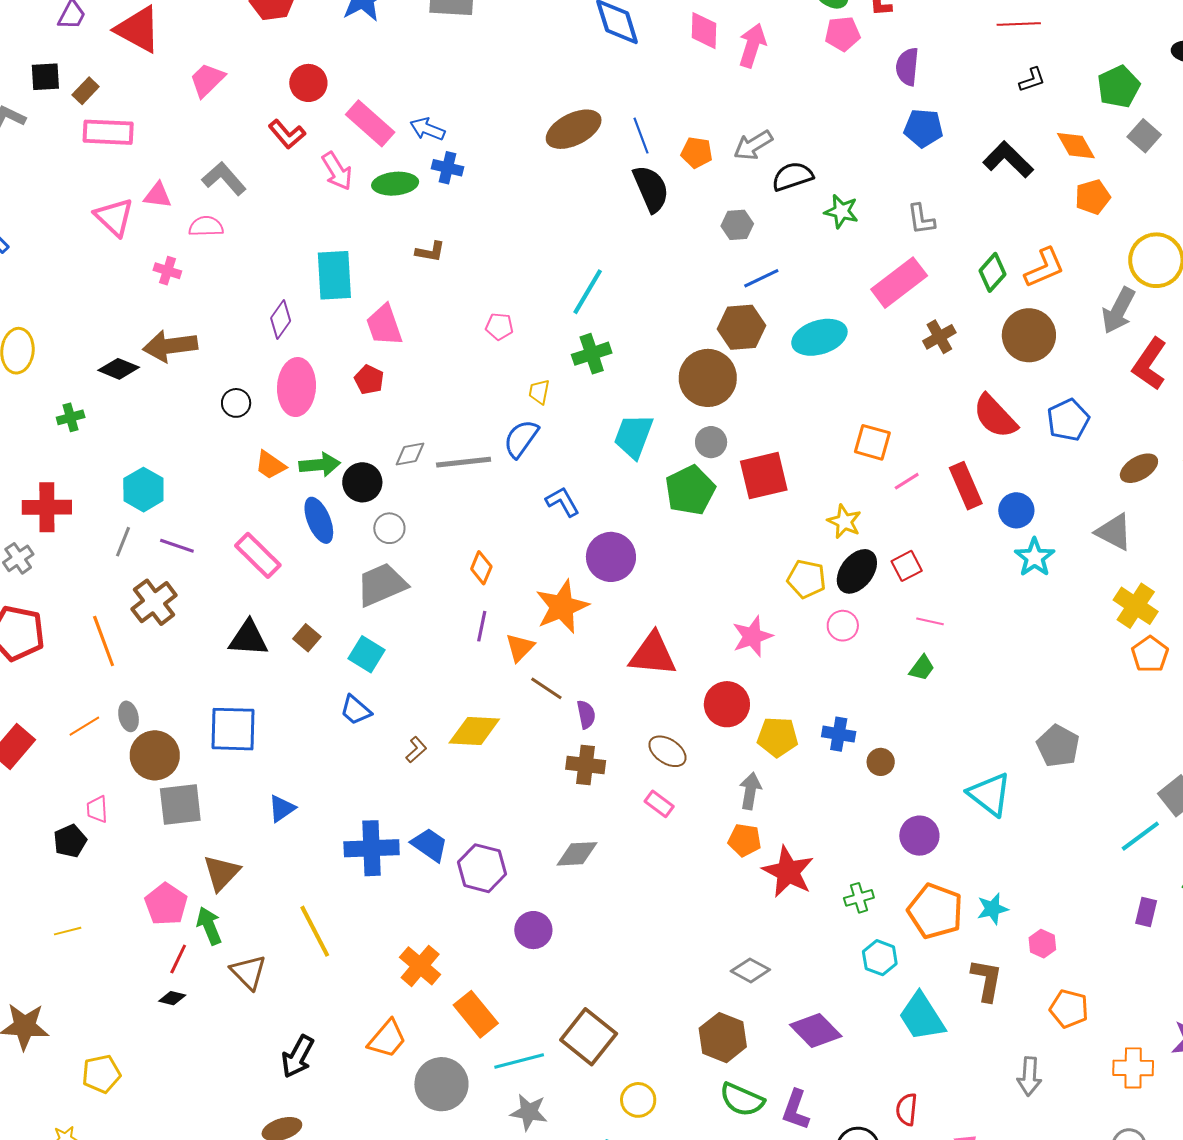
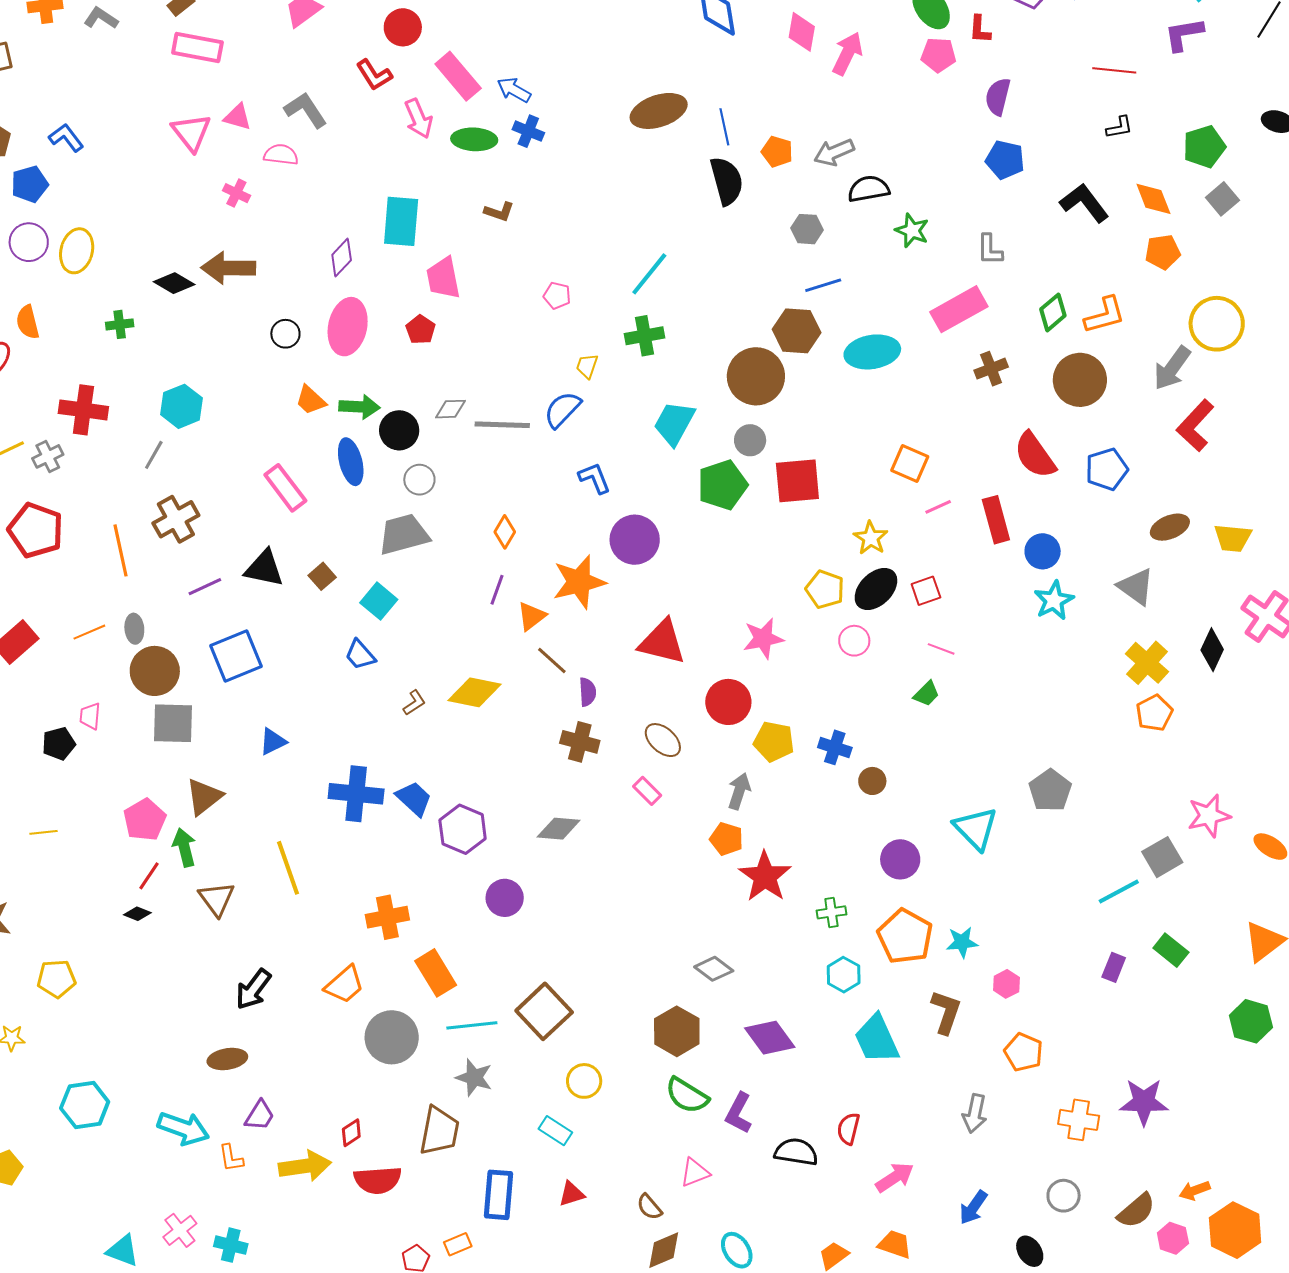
purple line: (177, 546) -> (205, 587), moved, turned -52
blue square: (233, 729) -> (236, 656), turned -32
orange cross: (420, 966) -> (387, 917), turned 30

